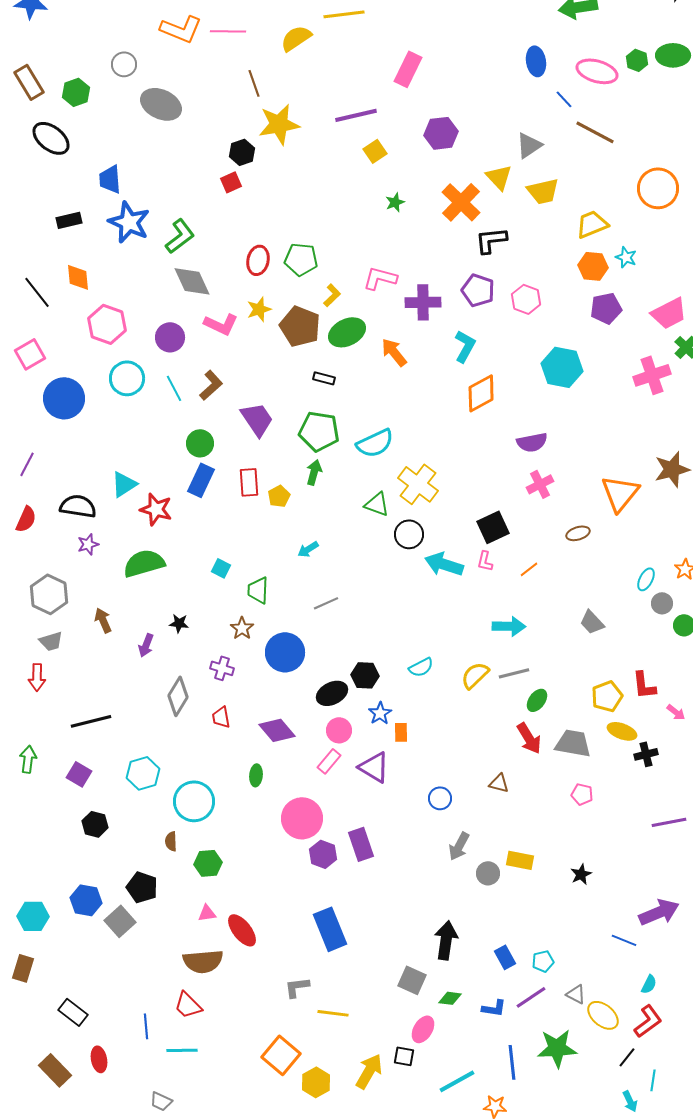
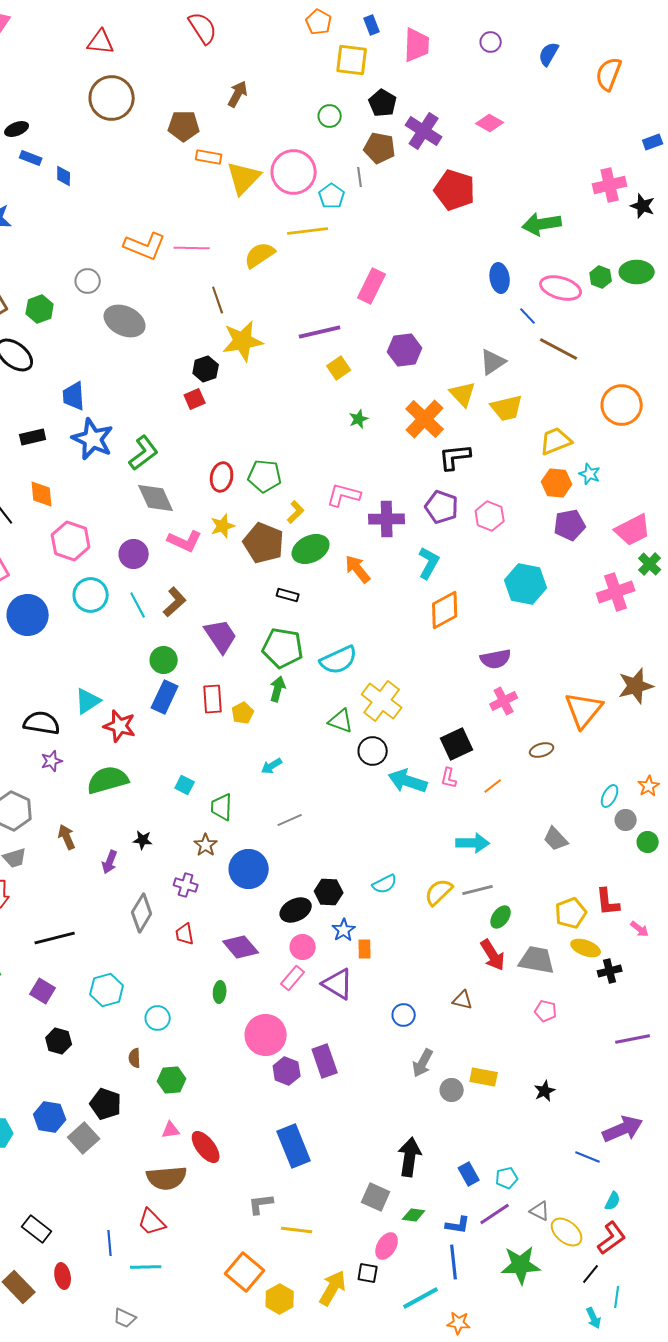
cyan circle: (194, 801) -> (158, 1018), size x0.6
blue line: (512, 1062) -> (454, 1262), moved

